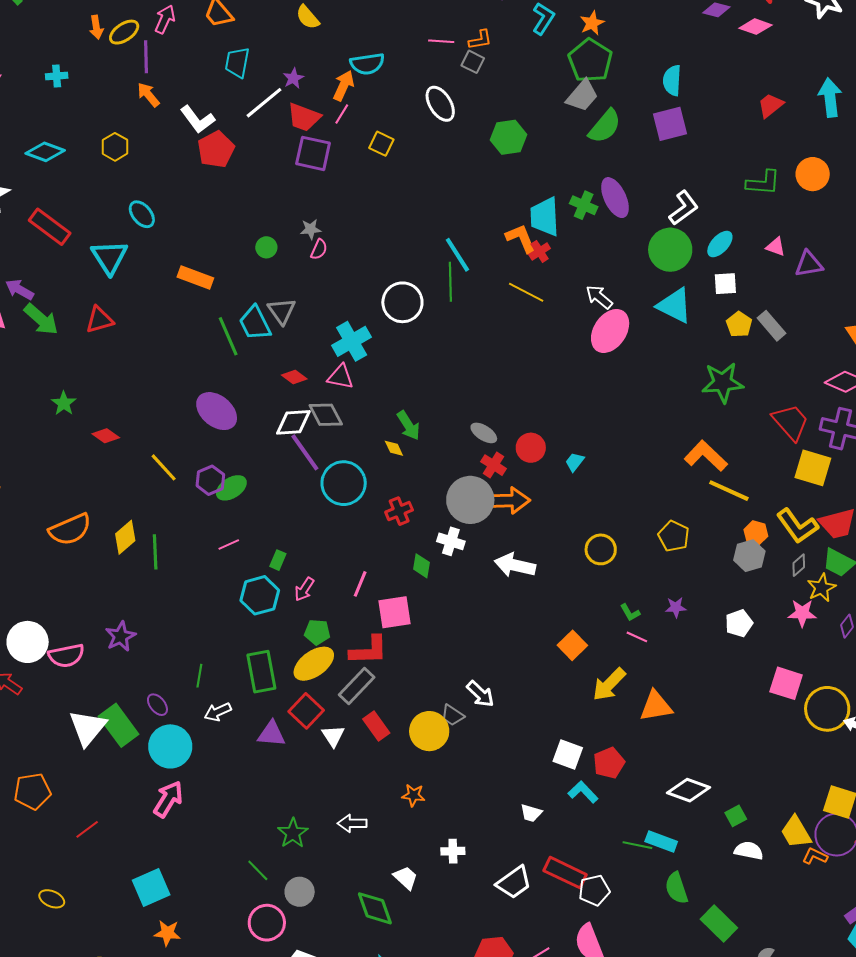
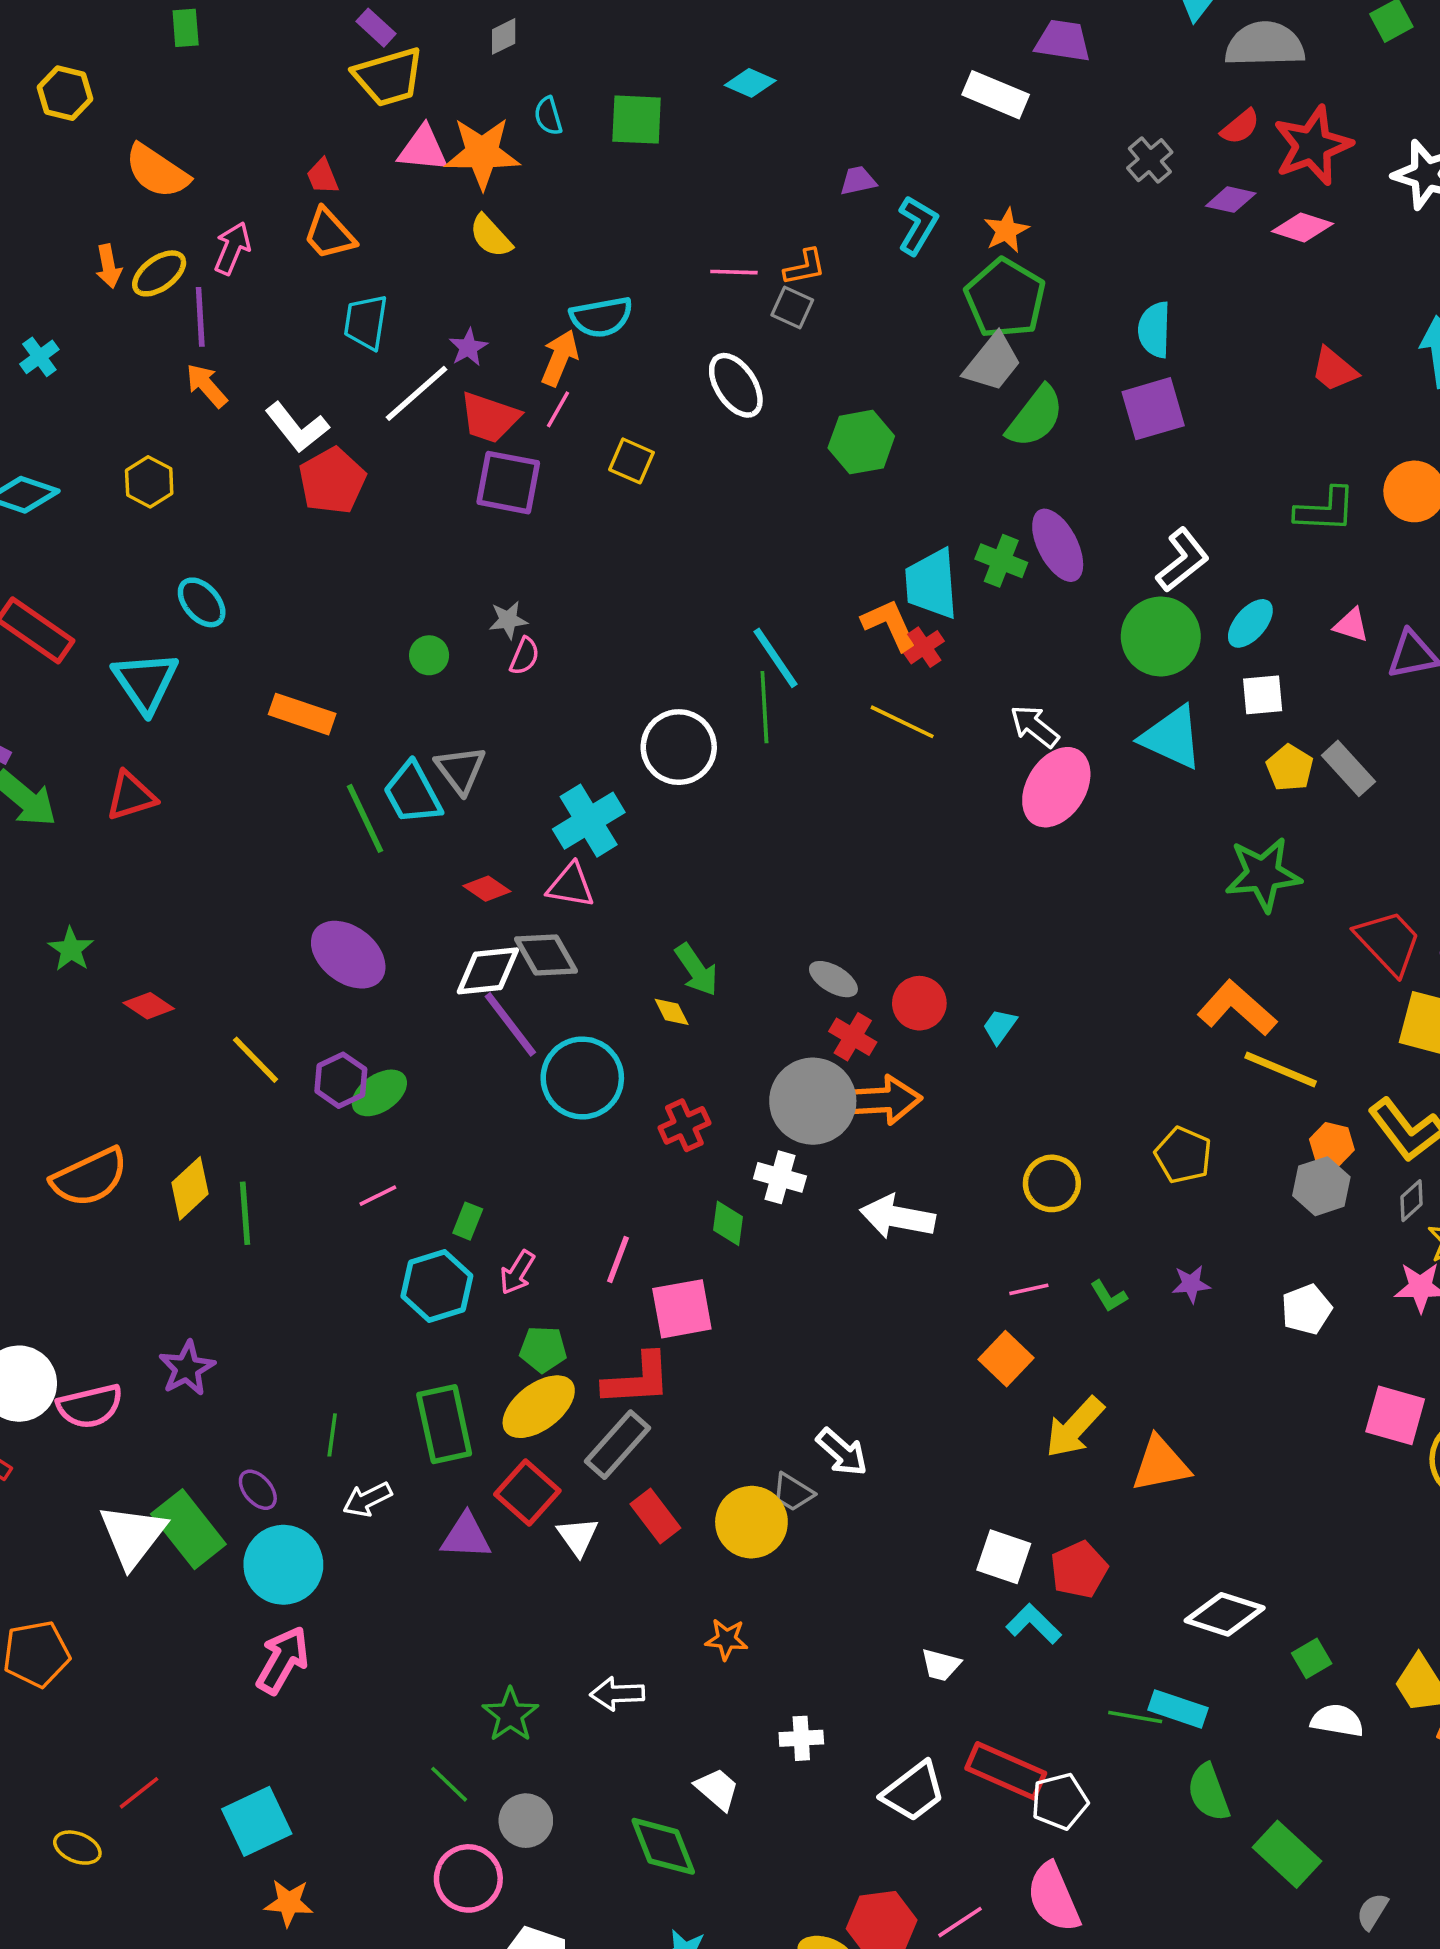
cyan cross: (57, 76) -> (39, 357), turned -30
red trapezoid: (771, 105) -> (1334, 369), turned -100
pink line: (637, 637) -> (1029, 1289), moved, turned -35
red line: (87, 829) -> (139, 1793), moved

